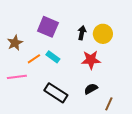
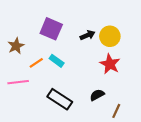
black arrow: (82, 33) -> (87, 35), turned 56
red star: (91, 60) -> (110, 64), moved, turned 30

